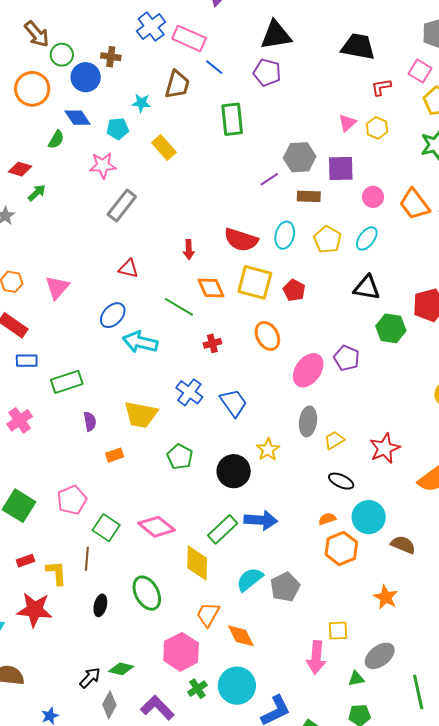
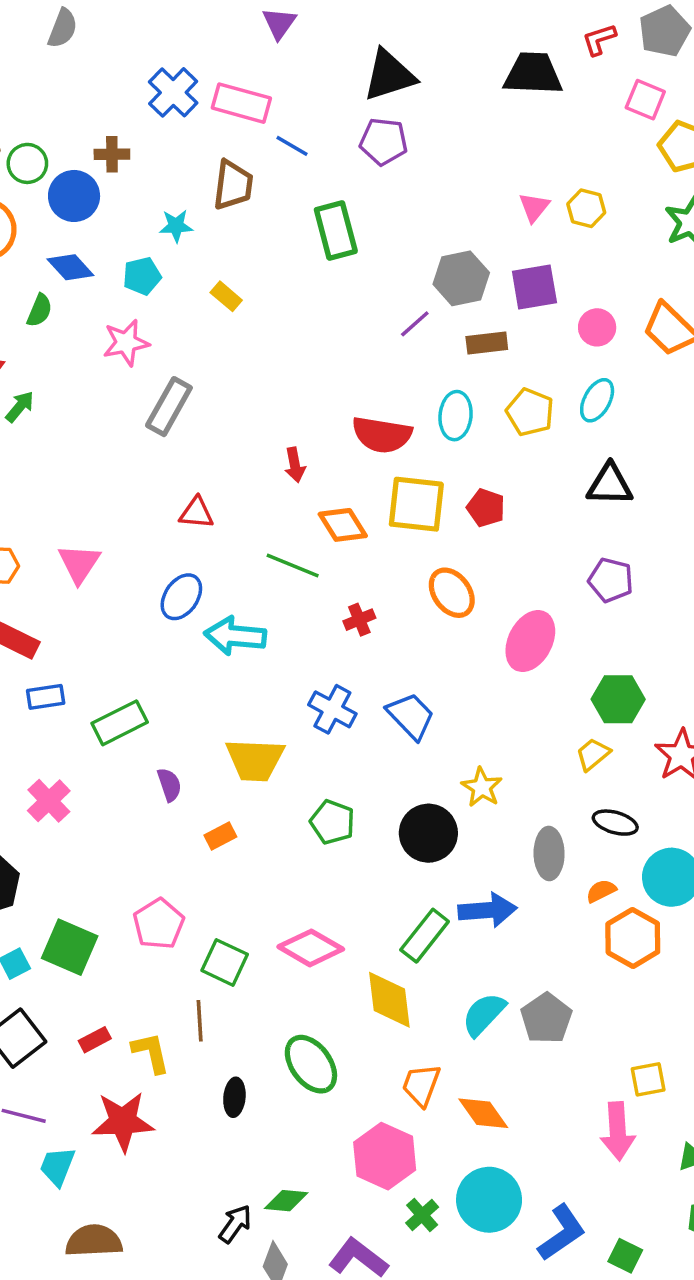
red L-shape: (381, 87) -> (599, 39), moved
yellow rectangle: (164, 147) -> (226, 296), size x0.7
green hexagon: (391, 328) -> (618, 699), moved
purple pentagon: (347, 358) -> (611, 580), moved
gray ellipse: (308, 421) -> (549, 853), moved

